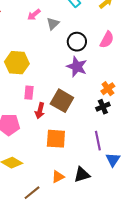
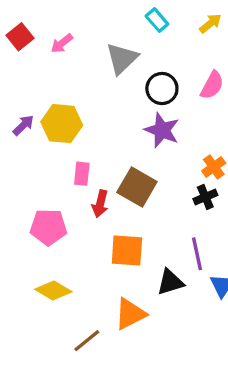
pink arrow: (34, 15) -> (62, 43), moved
gray triangle: (53, 24) -> (122, 58), size x1.5
black triangle: (82, 175) -> (170, 282), moved
orange triangle: (58, 177) -> (130, 314), size x1.5

